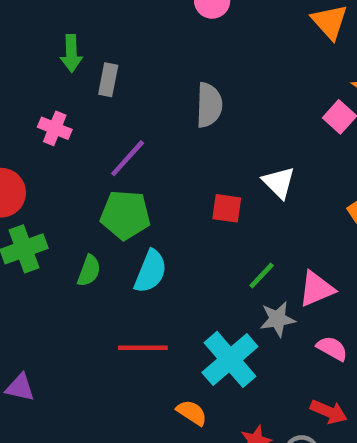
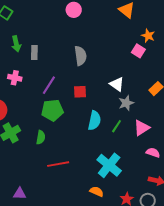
red square: (227, 208) -> (80, 92), moved
cyan semicircle: (150, 271) -> (94, 121), moved
gray star: (277, 319) -> (126, 103), moved
red line: (143, 348) -> (58, 164), moved

